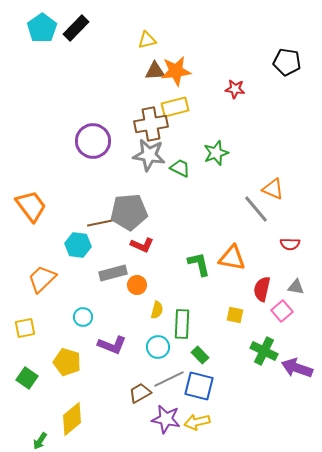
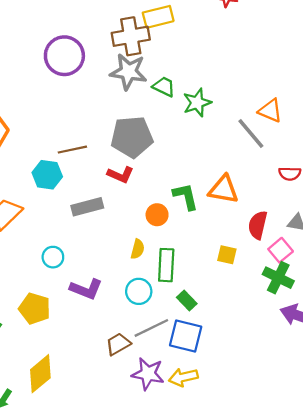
green star: (216, 153) -> (197, 103), moved
gray pentagon: (129, 212) -> (132, 137), moved
orange circle: (137, 285) -> (157, 215), moved
green cross: (264, 351) -> (278, 278), moved

